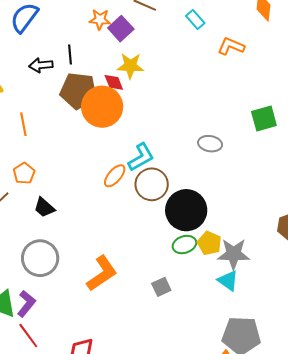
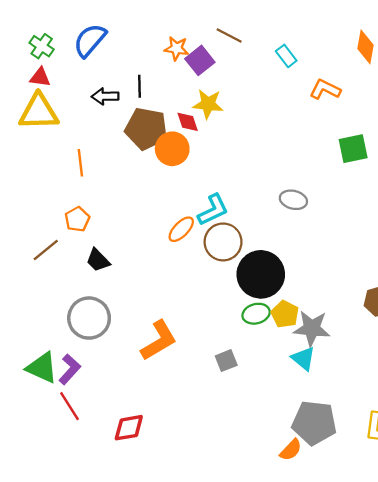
orange circle: (102, 107) -> (172, 149), size x0.7
green square: (264, 118) -> (353, 149), moved

